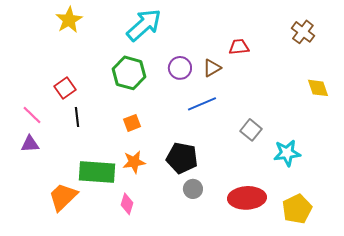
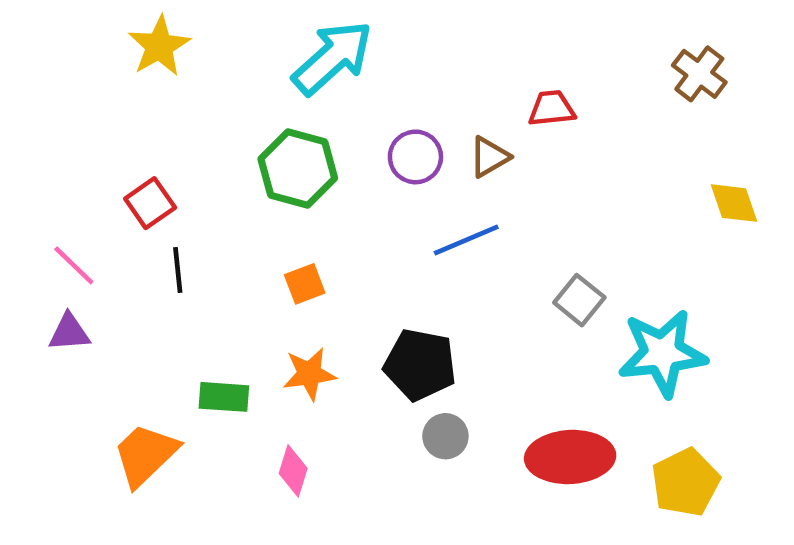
cyan star: (287, 153) -> (662, 353), size x1.4
green rectangle: (97, 172) -> (224, 397), size x0.6

